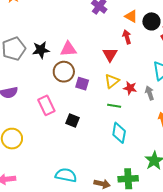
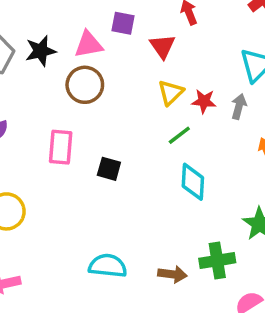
purple square: (82, 84) -> (123, 23), moved
gray arrow: (150, 93) -> (239, 106), turned 40
pink rectangle: (46, 105) -> (61, 147), turned 36
green line: (114, 106) -> (179, 135), turned -40

